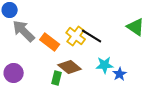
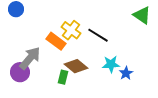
green triangle: (136, 27) -> (142, 15), moved
gray arrow: (24, 31) -> (30, 58), moved, turned 85
yellow cross: (76, 36) -> (71, 30), moved

